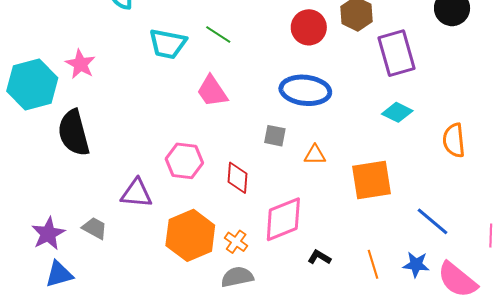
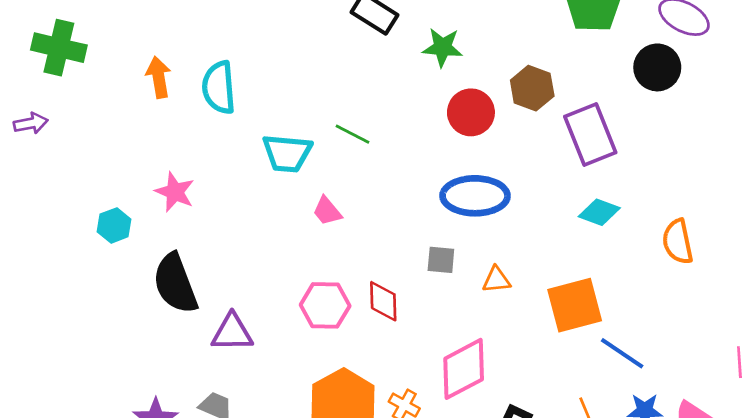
cyan hexagon: (32, 85) -> (114, 225), size x0.5
pink trapezoid: (212, 91) -> (327, 211), moved, size x0.7
red diamond: (238, 178) -> (383, 301), moved
purple triangle: (137, 193) -> (232, 332), moved
blue line: (432, 221) -> (622, 353), moved

